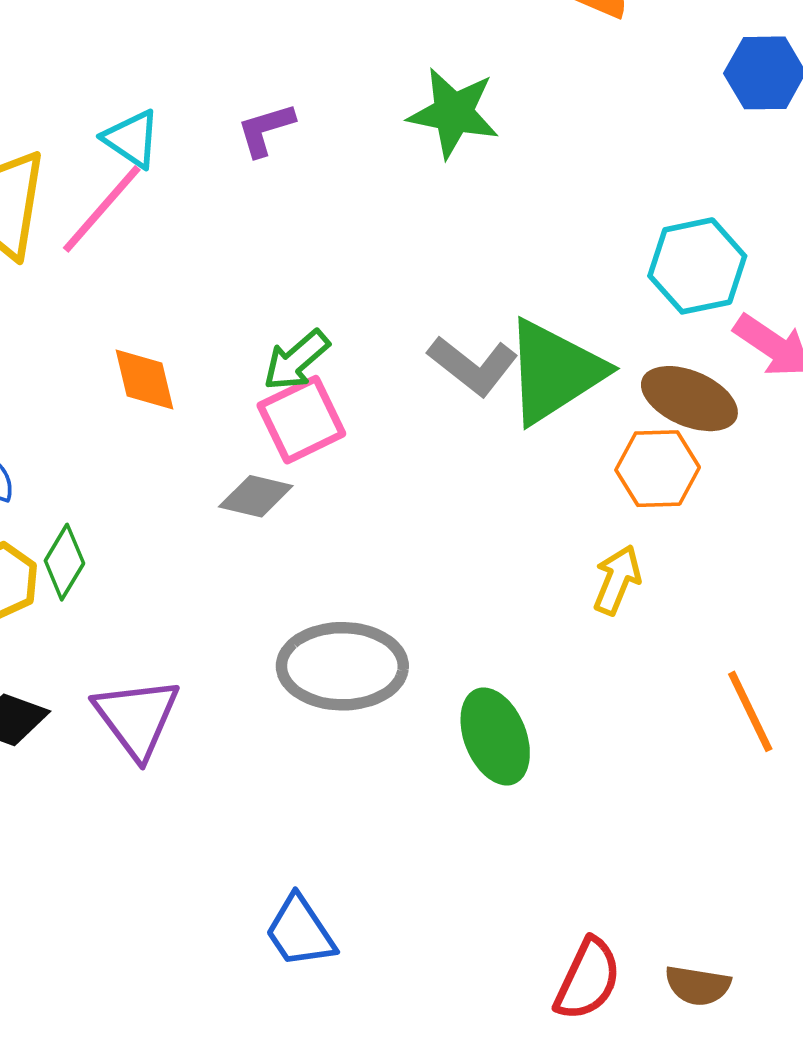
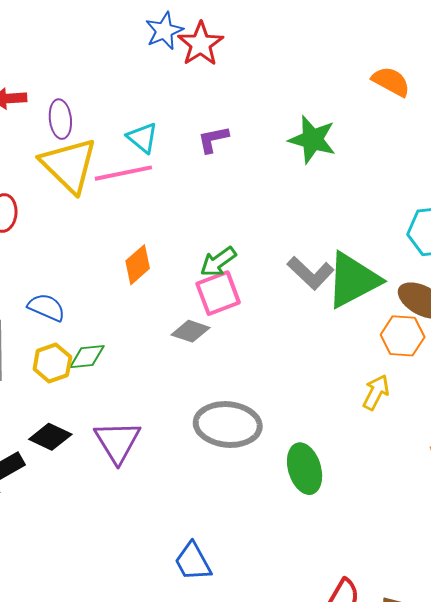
pink line: (102, 209) -> (123, 173), turned 32
orange diamond: (144, 380) -> (138, 265), turned 57
green diamond: (64, 562) -> (87, 357), turned 48

